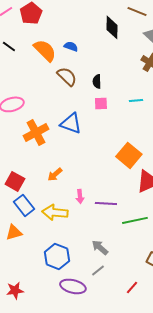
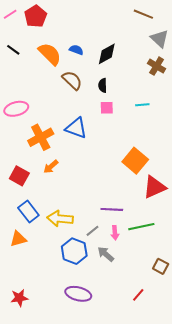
black diamond: (112, 27) -> (107, 54), moved, turned 60
orange arrow: (55, 174) -> (51, 167), moved
red square: (15, 181) -> (19, 176), moved
pink arrow: (80, 196) -> (115, 233), moved
blue hexagon: (57, 256) -> (74, 251), moved
gray line: (98, 270) -> (93, 231), moved

